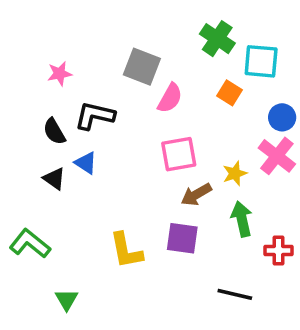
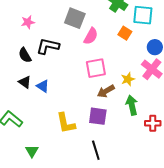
blue triangle: (86, 163) -> (43, 86), moved
black line: (235, 294) -> (96, 150), moved, turned 60

